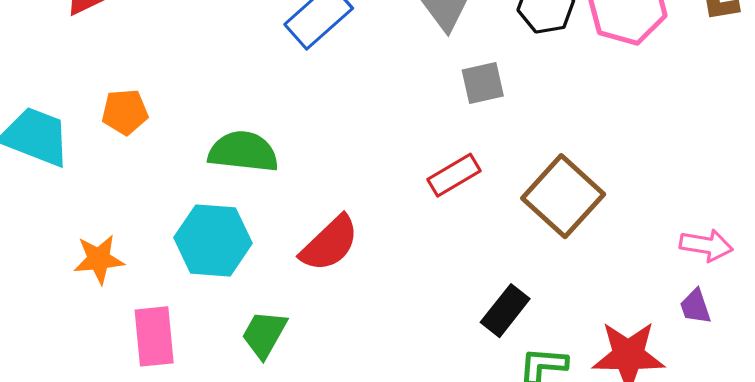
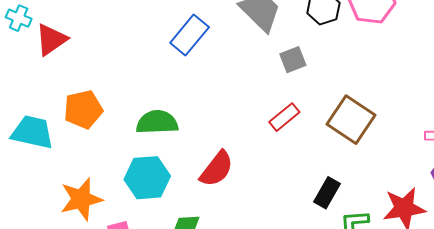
orange pentagon: (125, 112) -> (83, 109), size x1.4
orange star: (99, 259) -> (81, 199), size x1.4

